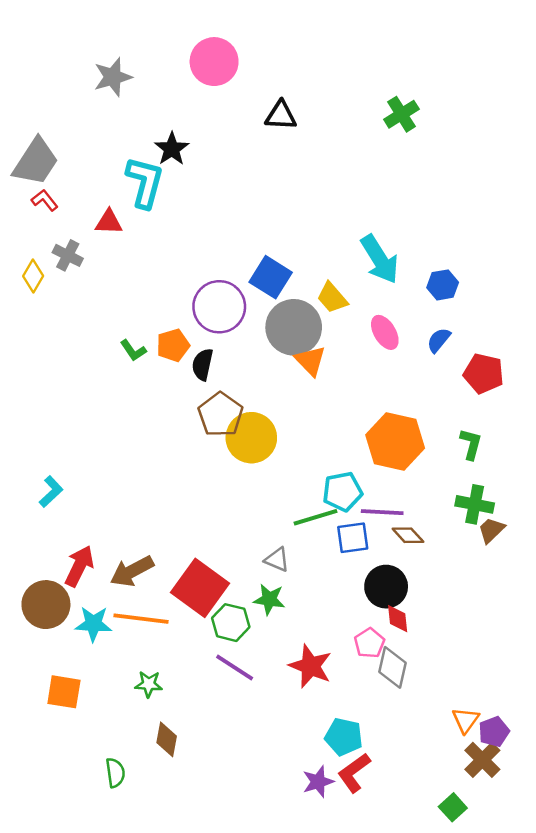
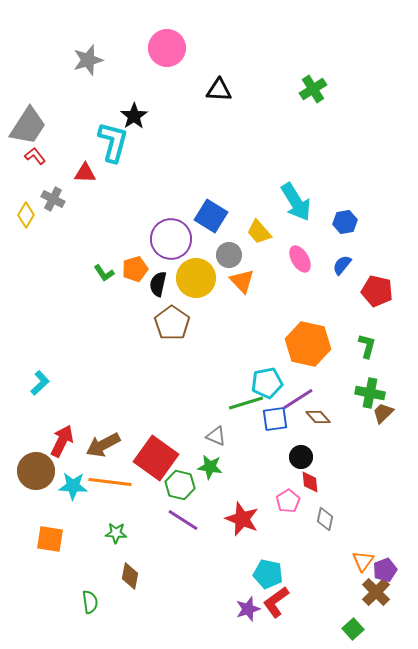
gray circle: (294, 327) -> (229, 255), size x0.6
yellow circle: (251, 438) -> (196, 278), moved
purple line: (382, 512) -> (298, 399), turned -36
black circle: (386, 587) -> (301, 457), size x0.7
gray diamond: (393, 667) -> (325, 519), moved, size x0.7

